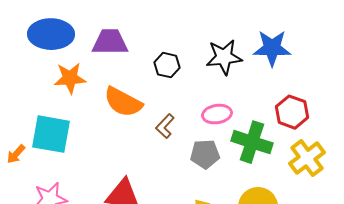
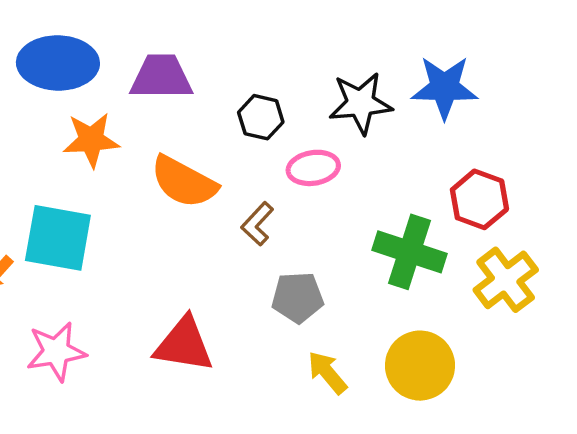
pink ellipse: (217, 114) -> (313, 168), moved
gray pentagon: (205, 154) -> (298, 297), moved

